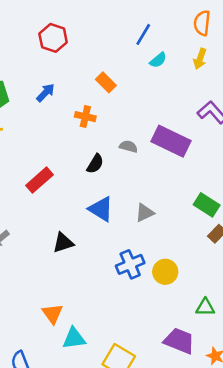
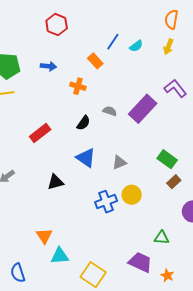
blue line: (143, 34) -> (113, 42), moved
blue arrow: (46, 93) -> (48, 66), turned 49
purple rectangle: (171, 141) -> (143, 109), turned -76
yellow circle: (165, 272) -> (132, 195), moved

